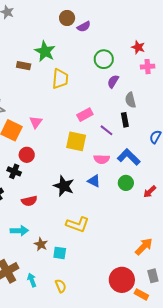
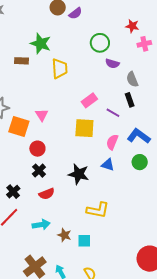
purple semicircle: (113, 81) -> (112, 64), turned -96
pink semicircle: (102, 159) -> (112, 142), turned 119
black cross: (14, 171) -> (39, 171), moved, turned 32

